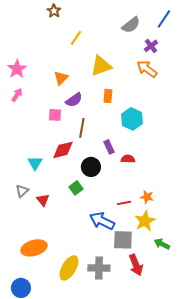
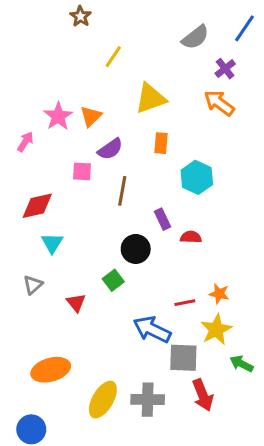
pink star: (17, 69) -> (58, 116), moved
red diamond: (63, 150) -> (37, 206), moved
red triangle: (43, 200) -> (76, 303), moved

